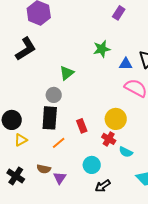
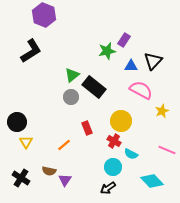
purple rectangle: (119, 13) -> (124, 40), moved
gray circle: (54, 95) -> (71, 97), moved
black rectangle: (50, 118) -> (94, 87), moved, turned -55
yellow triangle: (21, 140) -> (26, 142), turned -32
cyan circle: (92, 165) -> (113, 167), moved

